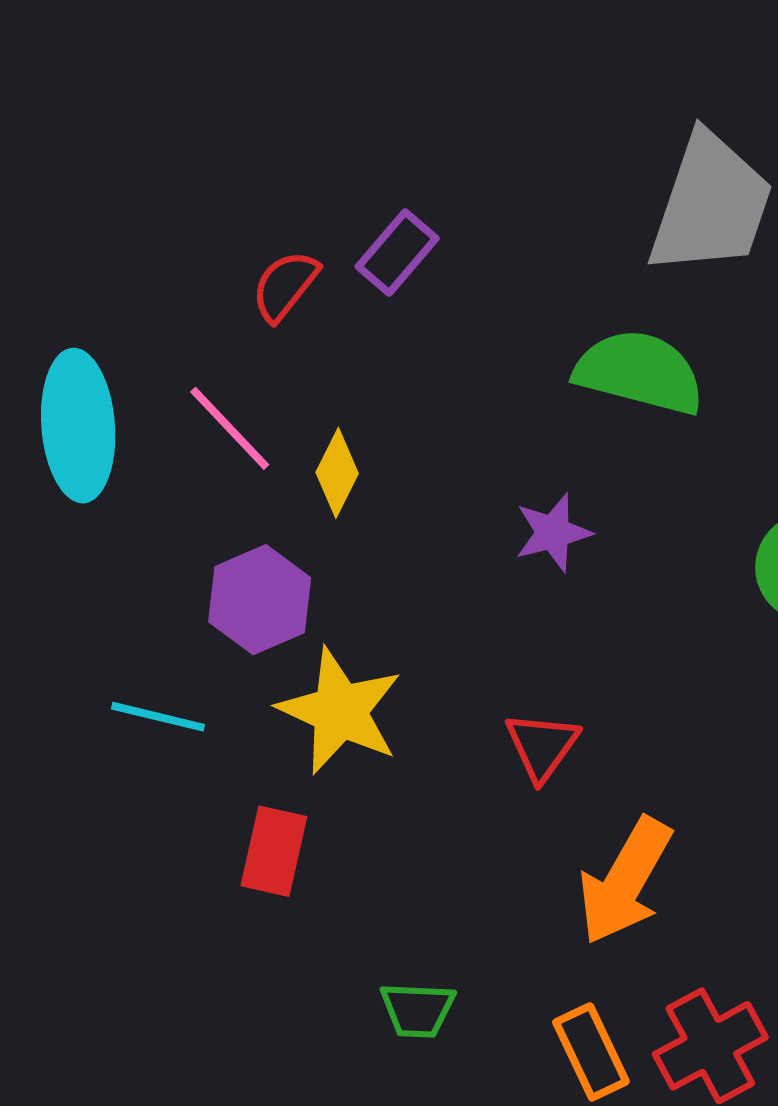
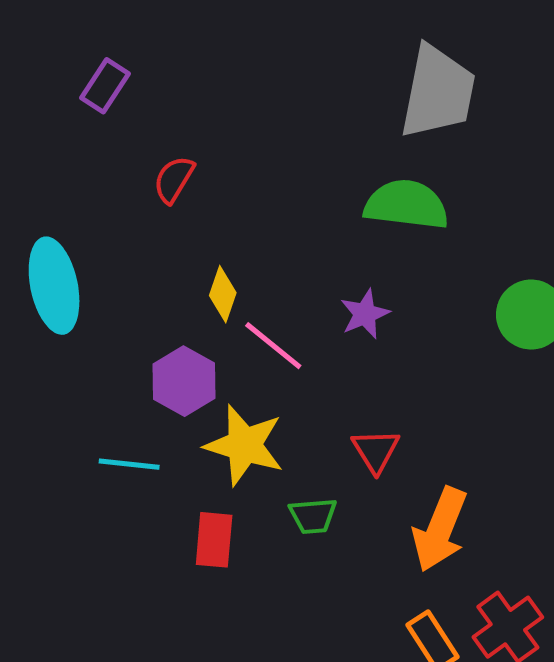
purple rectangle: (397, 253) -> (105, 86), moved
pink line: (230, 428) -> (273, 346), moved
green trapezoid: (418, 1010) -> (313, 516), moved

